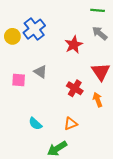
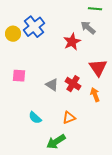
gray arrow: (100, 33) -> (88, 28), moved
gray triangle: (40, 72) -> (52, 85), moved

